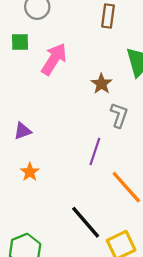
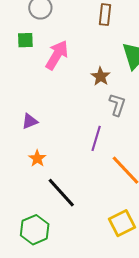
black line: (86, 222) -> (61, 193), moved

